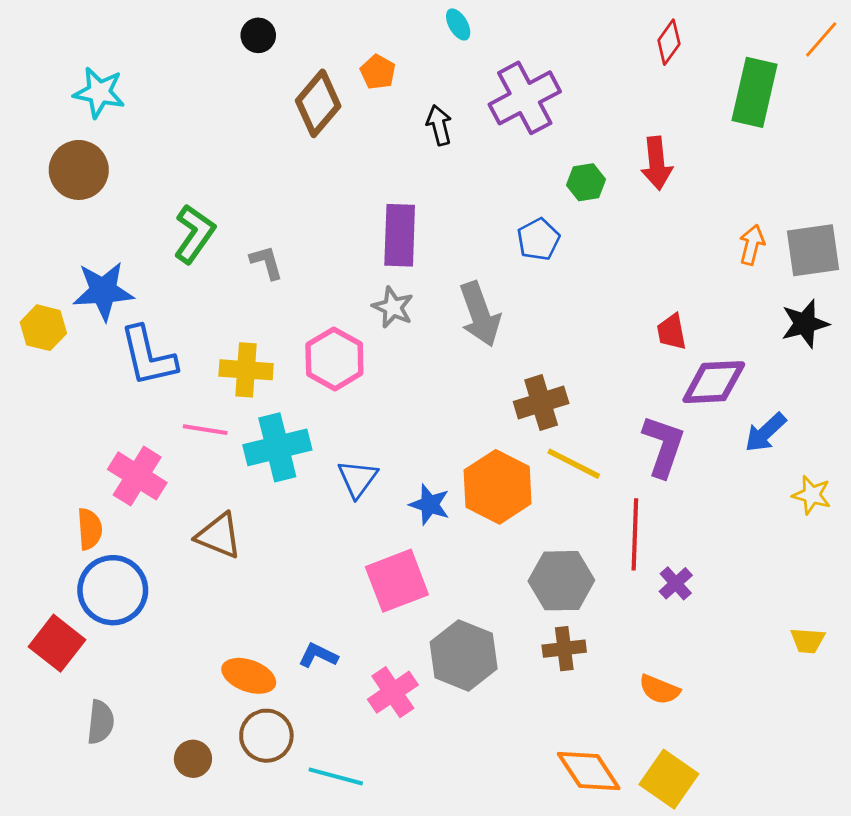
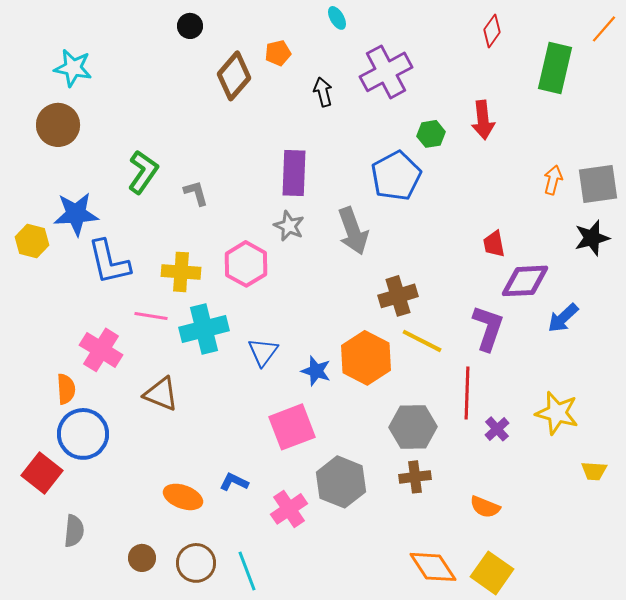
orange pentagon: (378, 72) -> (278, 53), turned 30
blue pentagon: (538, 239) -> (396, 176), size x1.6
yellow star: (812, 495) -> (557, 413), moved, size x1.5
brown circle: (266, 736) -> (196, 563), moved
cyan line: (336, 776) -> (247, 571), turned 54

